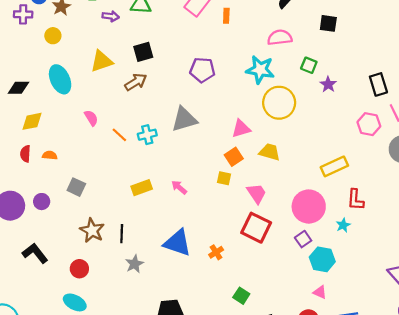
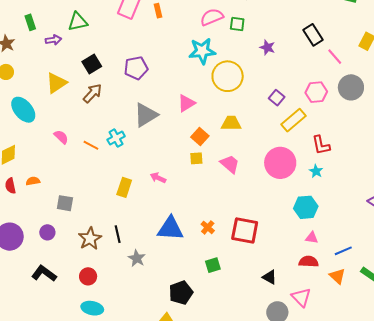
green square: (309, 65) -> (237, 24), moved
purple pentagon: (202, 70) -> (136, 68), moved
pink hexagon: (369, 124) -> (316, 92), moved
pink triangle: (241, 129) -> (186, 103), moved
yellow rectangle: (142, 188) -> (124, 187), turned -36
purple circle: (42, 202) -> (47, 232), moved
red square: (256, 228) -> (245, 230), moved
brown star: (92, 230) -> (90, 239), turned 30
purple square: (303, 239) -> (277, 98), moved
green square: (241, 296) -> (213, 265), moved, turned -35

